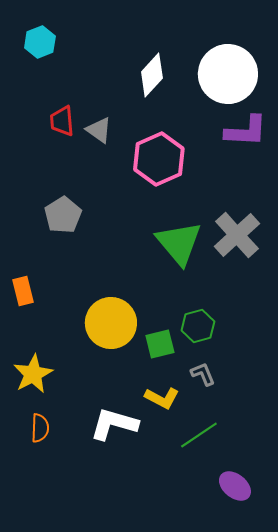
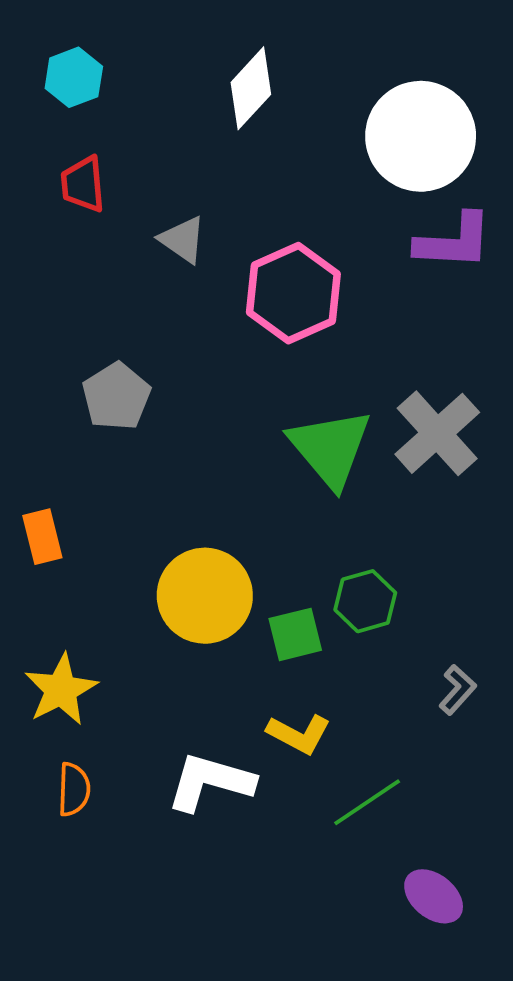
white diamond: (152, 75) -> (251, 88), moved
red trapezoid: (62, 121) -> (83, 184), moved
gray L-shape: (203, 374) -> (458, 690), moved, turned 64

